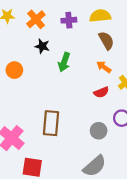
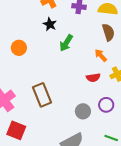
orange circle: (14, 70) -> (19, 48), moved
brown rectangle: (51, 123) -> (42, 95), turned -40

